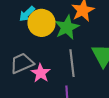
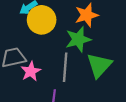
green star: (67, 27) -> (78, 39), moved

